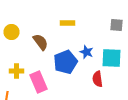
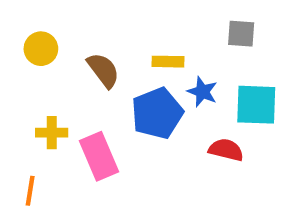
yellow rectangle: (68, 23) -> (168, 62), moved
gray square: (116, 25) -> (241, 34), moved
red semicircle: (98, 79) -> (226, 150), turned 112

